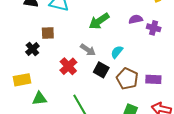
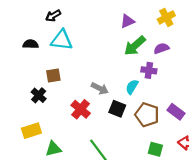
purple semicircle: (136, 19) -> (161, 48), moved
green arrow: (99, 21) -> (135, 46), moved
purple cross: (154, 28) -> (149, 70), moved
purple rectangle: (153, 79) -> (176, 112), turned 42

